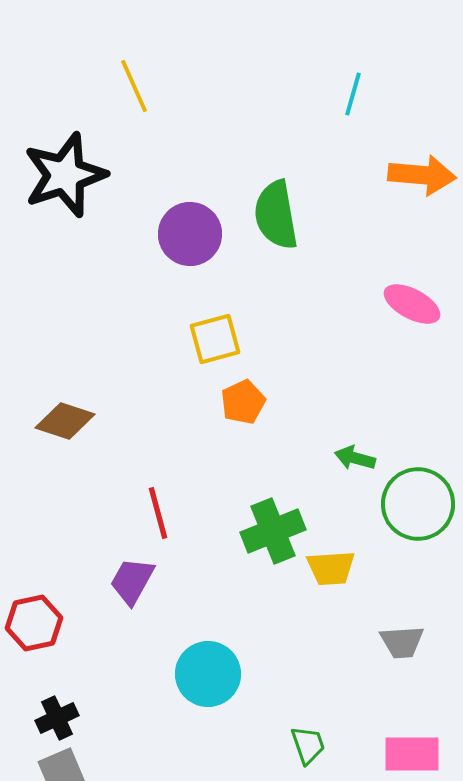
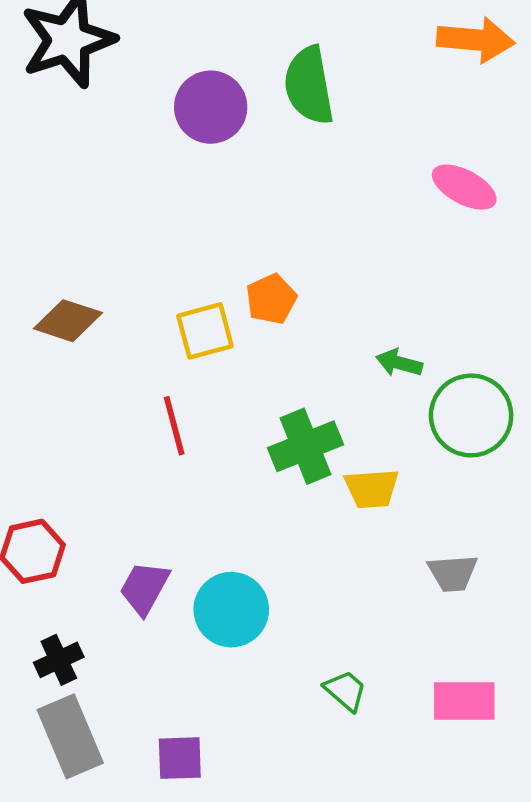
yellow square: (215, 339) -> (205, 331), moved
purple trapezoid: (132, 581) -> (144, 588), moved
green trapezoid: (308, 745) -> (345, 691), turned -30

